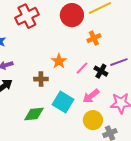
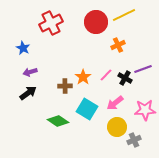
orange star: (59, 61) -> (83, 77), moved
green diamond: (34, 114) -> (58, 121), turned 40

